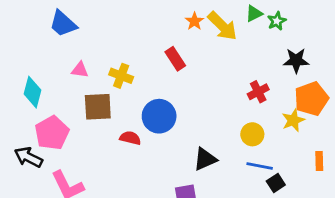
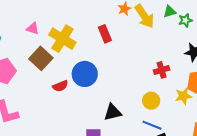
yellow cross: (121, 76) -> (62, 39), size x1.5
brown square: (98, 107) -> (41, 58), turned 35
red semicircle: (130, 138) -> (60, 86), turned 133

